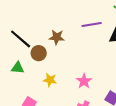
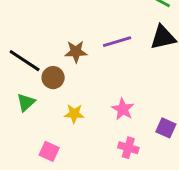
purple line: (92, 24) -> (117, 42), moved
green triangle: (18, 68) -> (26, 102), turned -40

